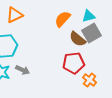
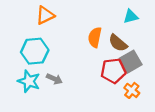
orange semicircle: (63, 19) -> (95, 37), moved, turned -30
gray square: (92, 33) -> (131, 62), moved

